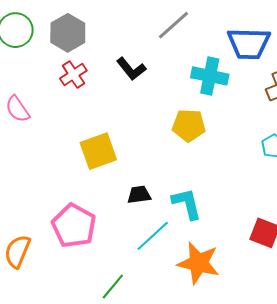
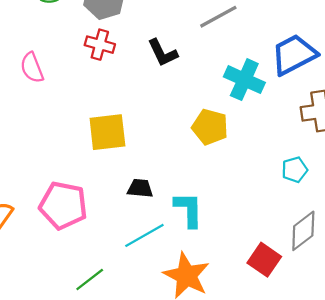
blue trapezoid: (249, 43) -> (294, 55), turned 138
red cross: (73, 75) -> (100, 45), turned 36
pink pentagon: (74, 226) -> (63, 205), turned -30

